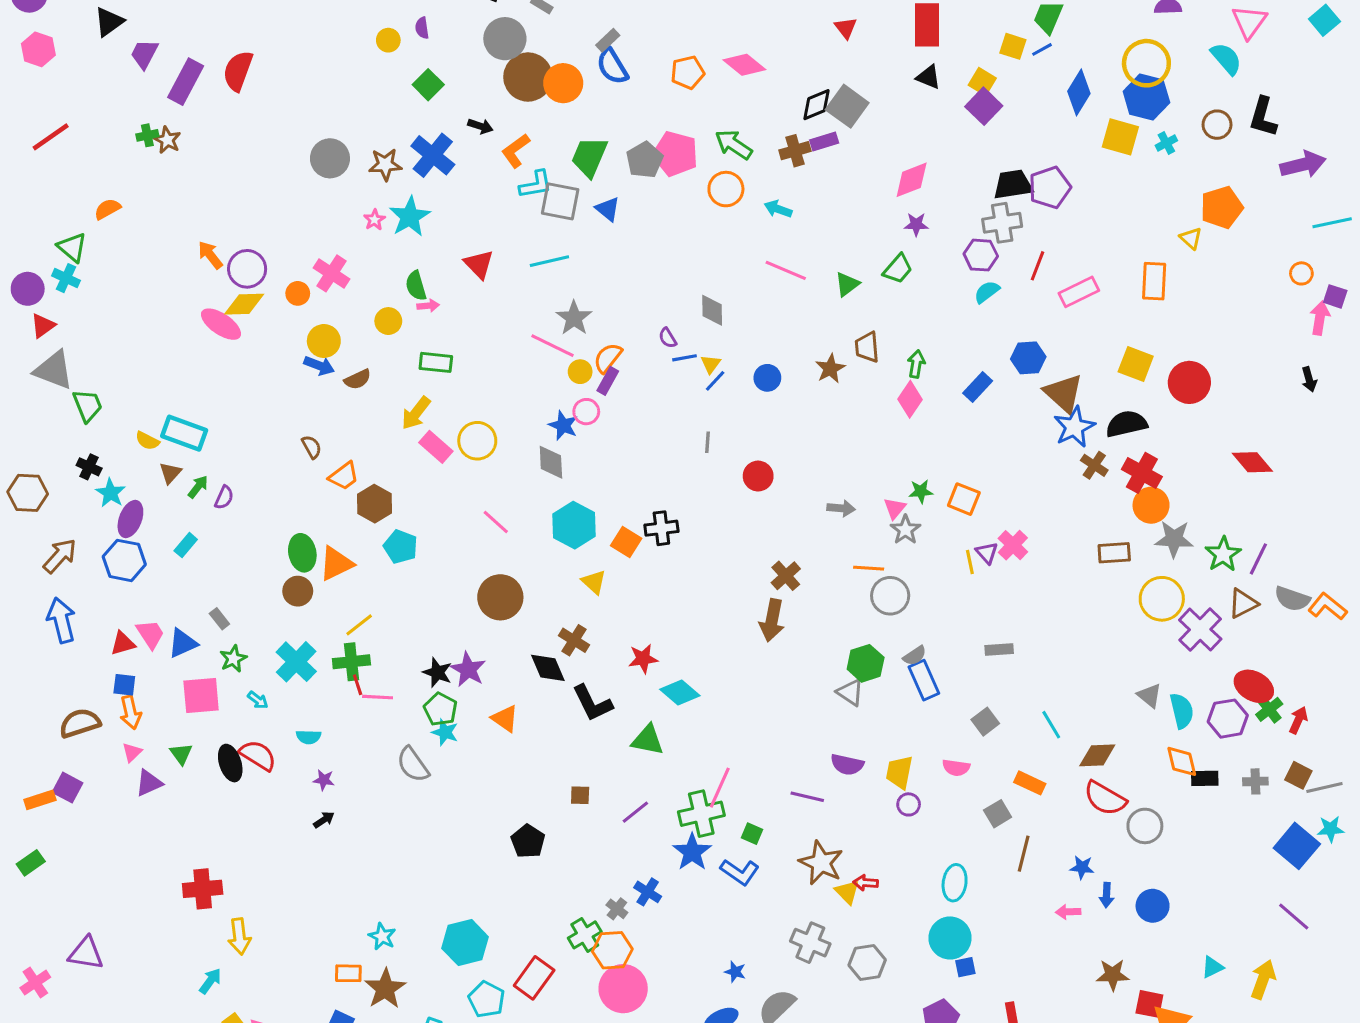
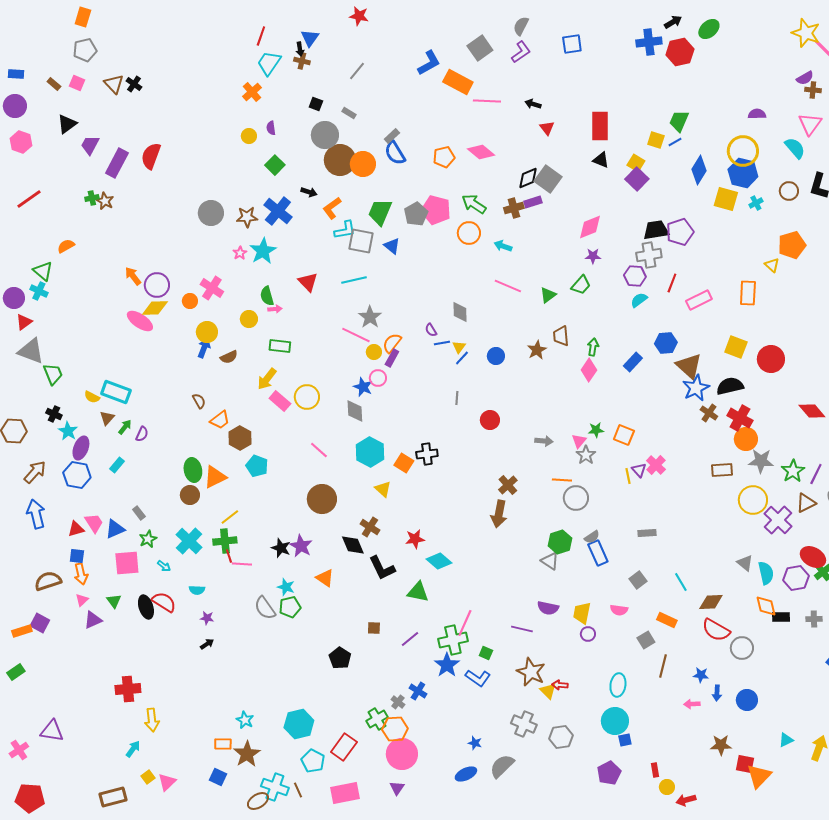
blue arrow: (319, 366) -> (204, 348), turned -90
green pentagon: (440, 709) -> (290, 607), moved, turned 30

